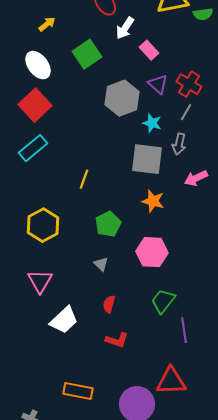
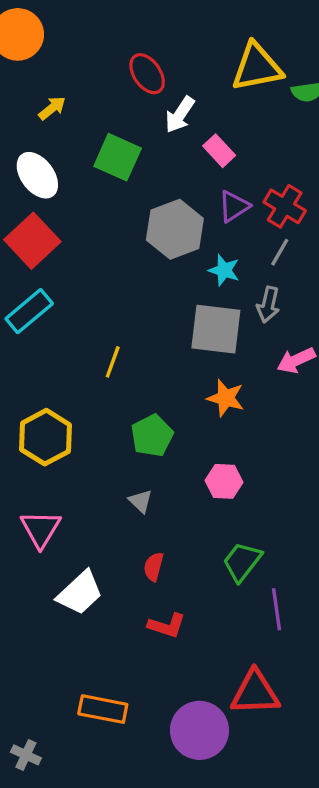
green square: (87, 54) -> (118, 157), turned -32
purple triangle: (158, 84) -> (234, 206), turned 45
pink hexagon: (152, 252) -> (224, 481), size x0.7

